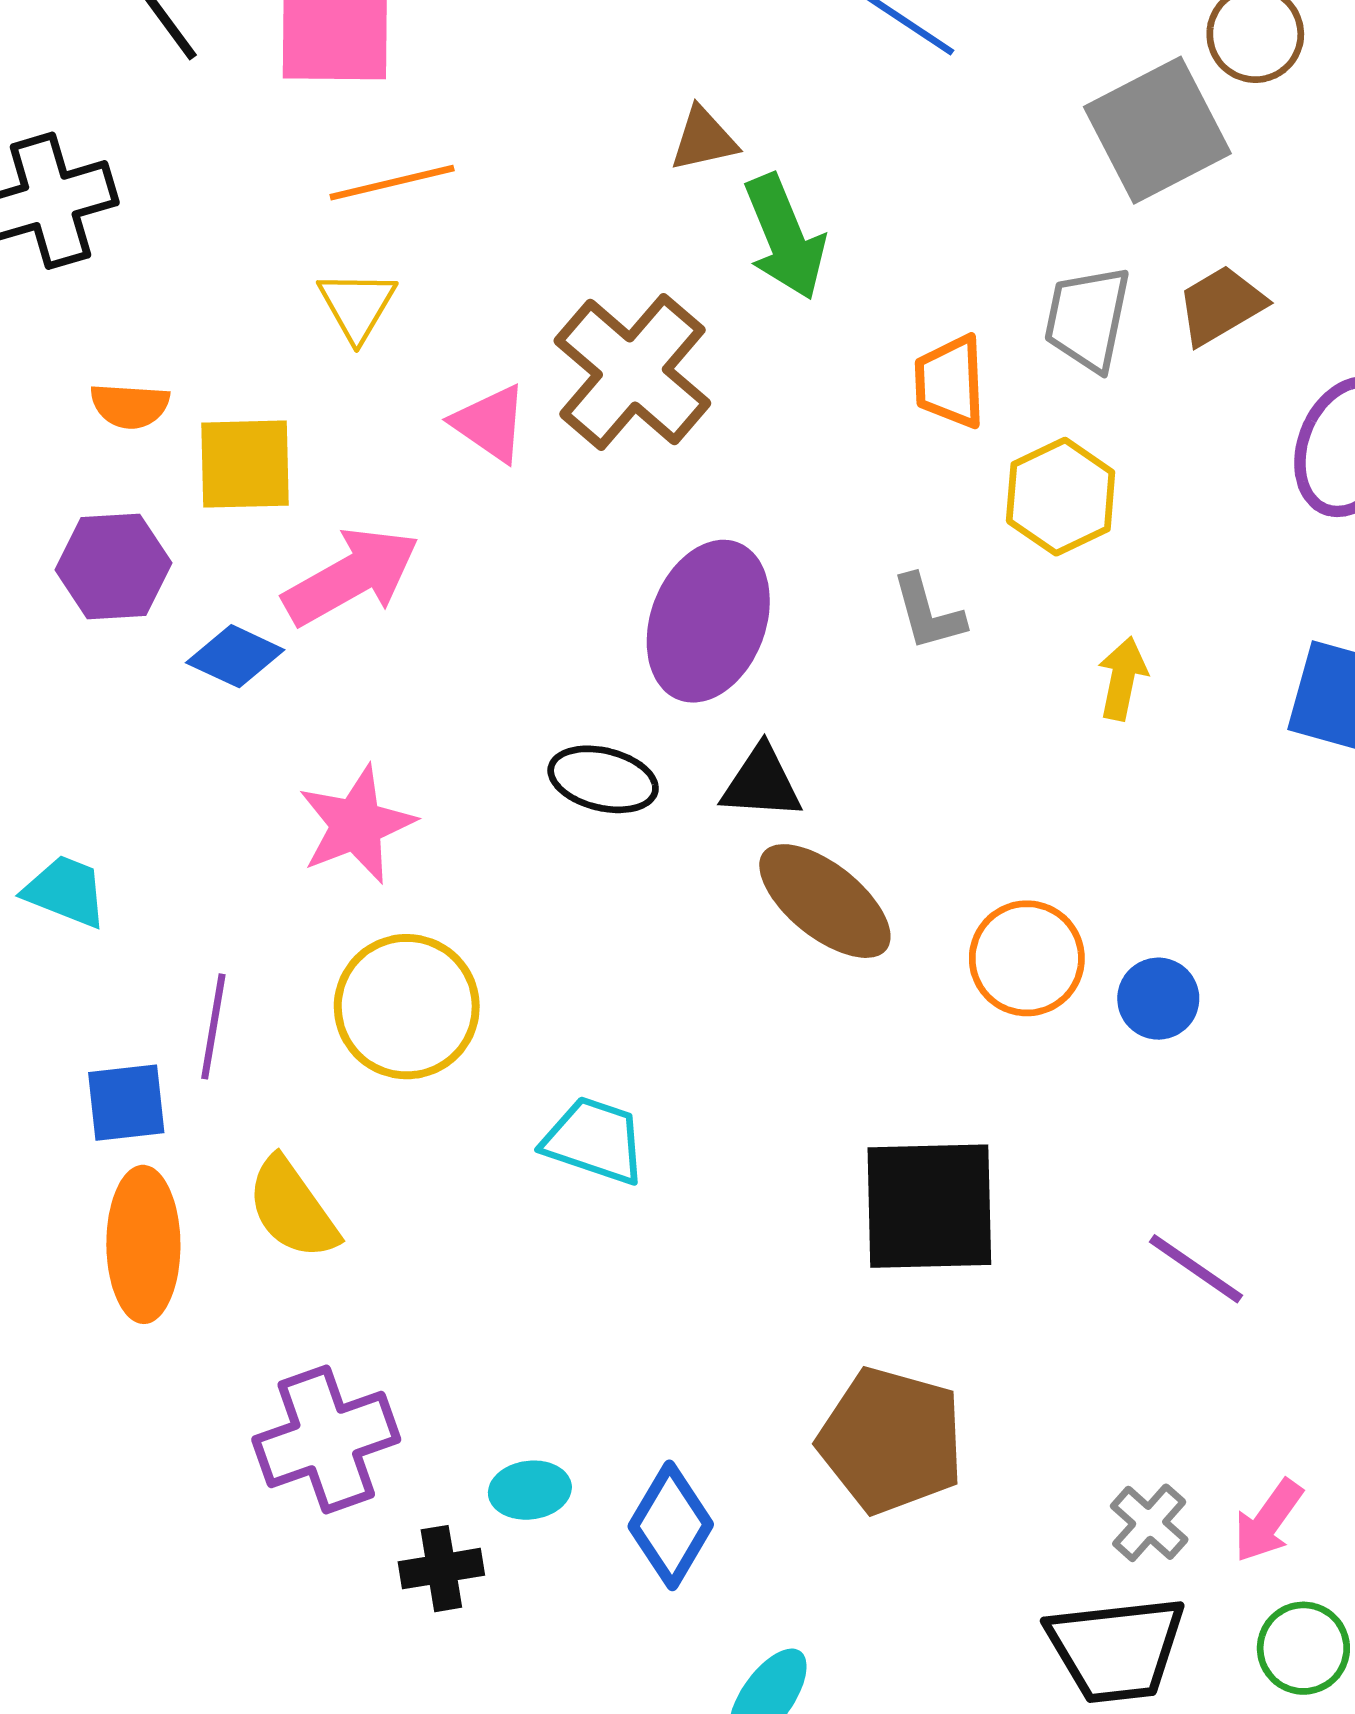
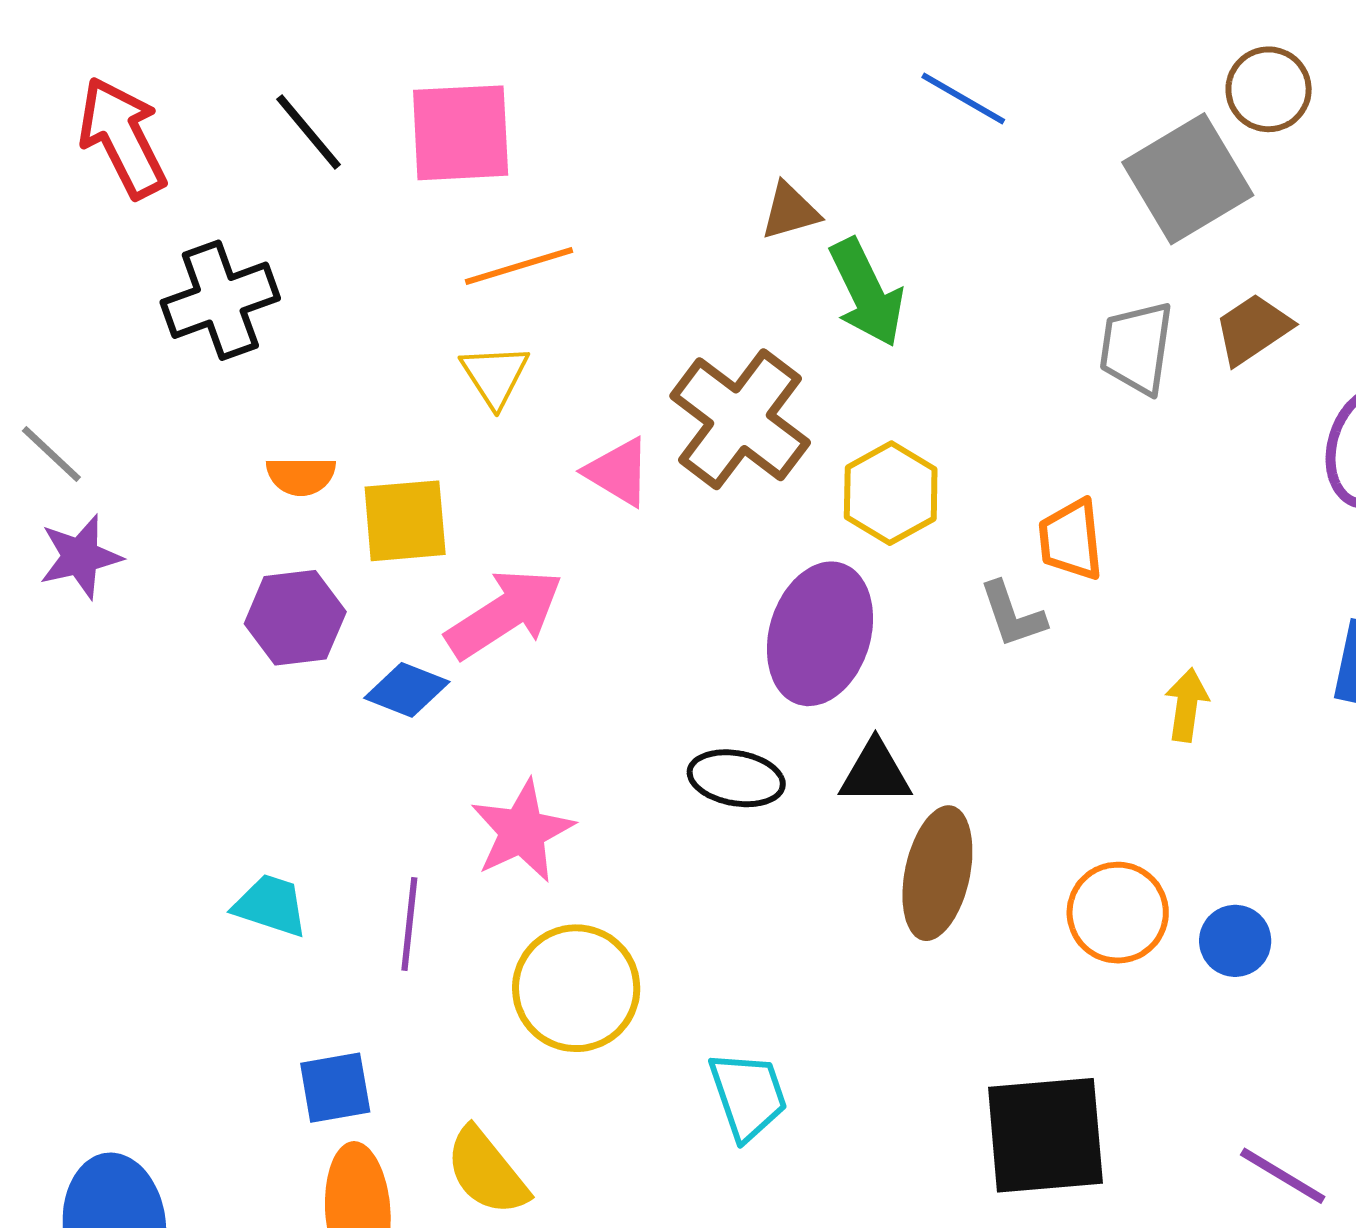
orange trapezoid: (950, 382) -> (1071, 540), moved
yellow hexagon: (1061, 497) -> (891, 493), moved
yellow arrow: (1122, 678) -> (1187, 705), moved
brown ellipse: (825, 901) -> (937, 873), turned 67
purple line: (213, 1026) -> (409, 924), moved
cyan trapezoid: (595, 1140) -> (748, 1096), turned 56

